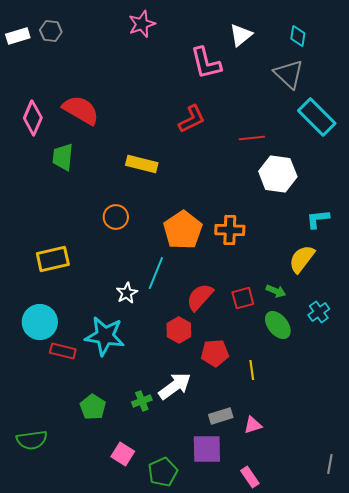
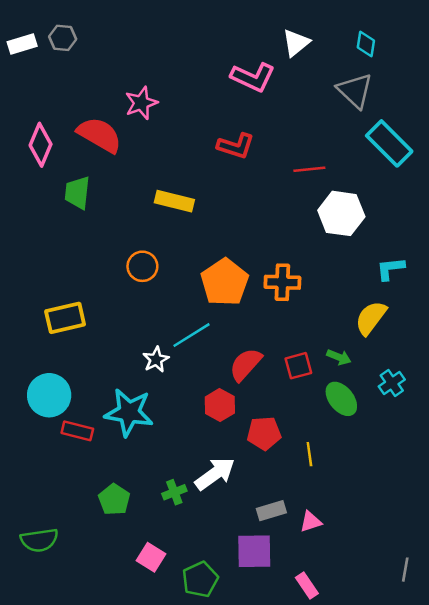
pink star: (142, 24) -> (141, 103), moved
pink L-shape: (206, 63) -> (253, 77), turned -51
red L-shape: (192, 119) -> (236, 146), turned 44
cyan line: (156, 273) -> (192, 335), turned 36

